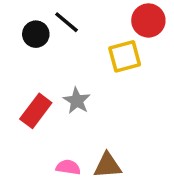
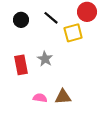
black line: (67, 22) -> (51, 18), moved
red rectangle: (36, 111) -> (21, 65), turned -48

